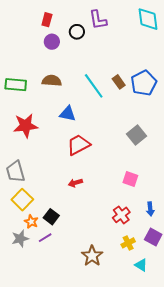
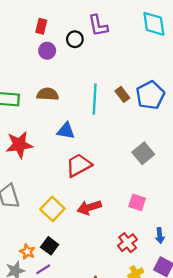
cyan line: (94, 86) -> (95, 99), turned 40
red arrow: (75, 183) -> (89, 207), moved, size x1.5
yellow square: (22, 200) -> (52, 209), moved

